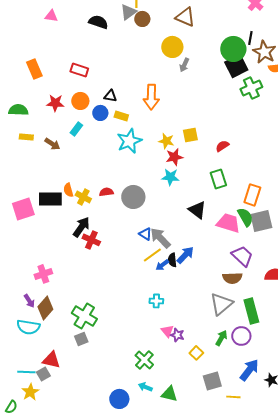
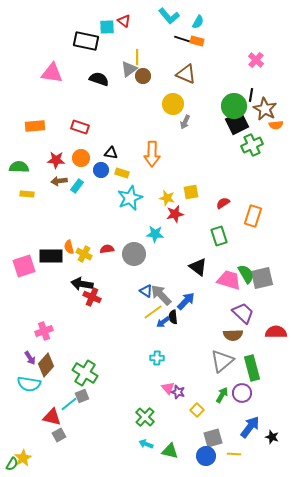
pink triangle: (51, 16) -> (52, 73), size x1.6
orange rectangle: (34, 69) -> (35, 126), turned -72
brown arrow: (52, 144) -> (59, 181), moved, turned 140
cyan star: (170, 177) -> (155, 234), moved
orange rectangle: (252, 195) -> (253, 216), moved
black arrow: (81, 227) -> (82, 284), turned -115
blue arrow: (185, 255) -> (186, 301), moved
cyan line: (26, 372) -> (69, 404), moved, turned -42
gray square: (43, 374) -> (59, 435), moved
yellow star: (30, 392) -> (23, 458), moved
blue circle: (119, 399) -> (206, 456), moved

